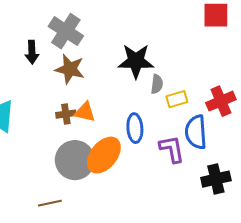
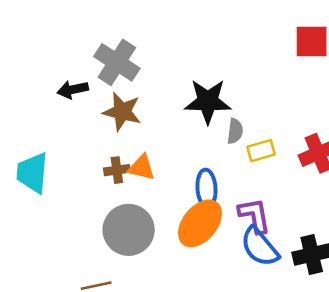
black arrow: (32, 52) -> (73, 90), turned 80
blue semicircle: (196, 132) -> (260, 247), moved, turned -36
orange ellipse: (104, 155) -> (200, 223), moved

